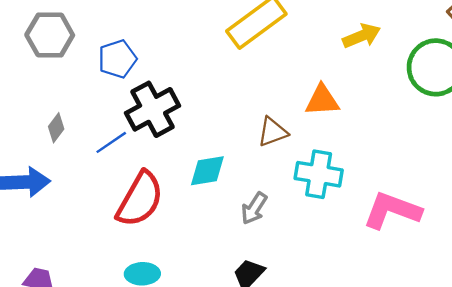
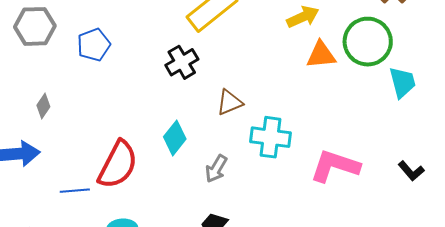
orange triangle: (322, 100) -> (321, 55), moved
black cross: (153, 109) -> (182, 62), moved, size x0.7
blue line: (111, 142) -> (75, 191), moved, turned 32
cyan diamond: (207, 171) -> (175, 138), turned -40

